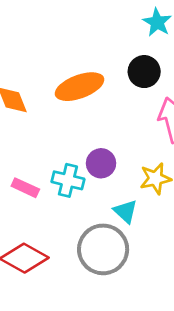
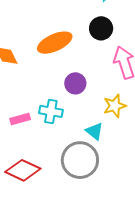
purple circle: (101, 163) -> (75, 83), moved
pink rectangle: (25, 188) -> (20, 119), turned -36

